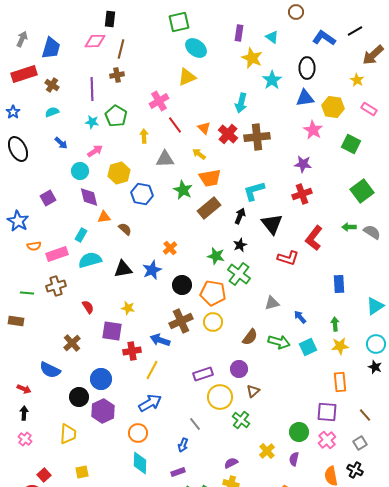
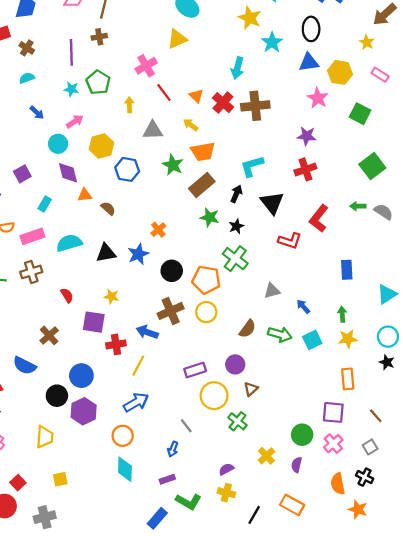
cyan rectangle: (81, 235) -> (45, 204), moved
green star: (216, 256) -> (210, 217), moved

